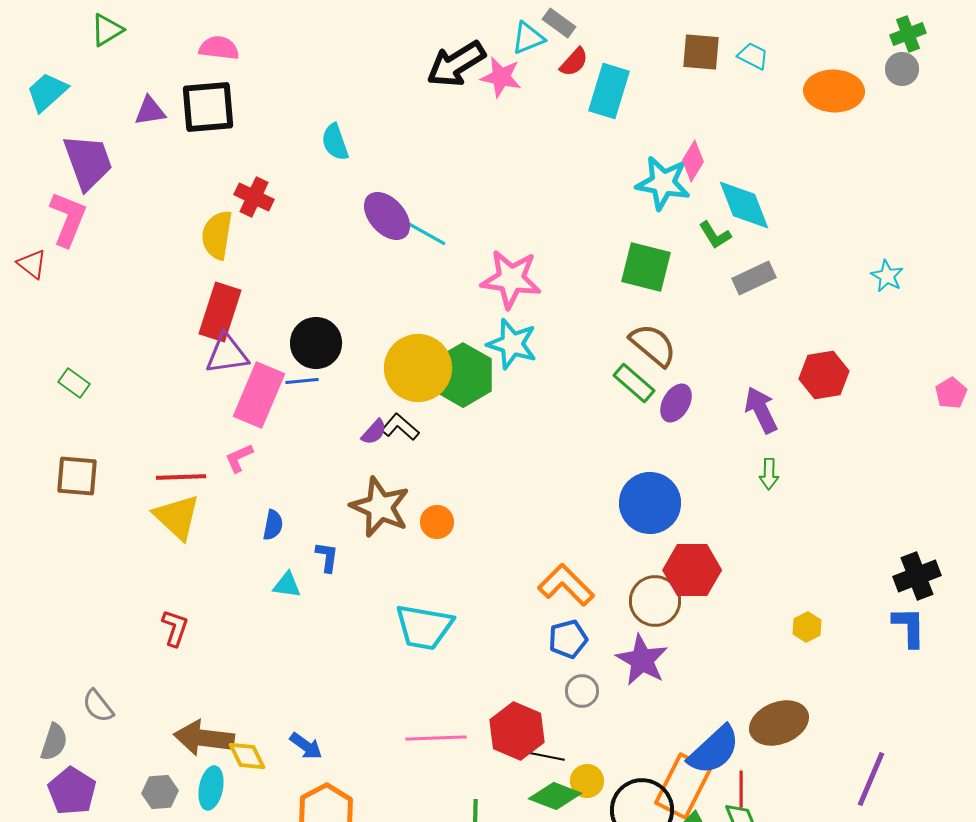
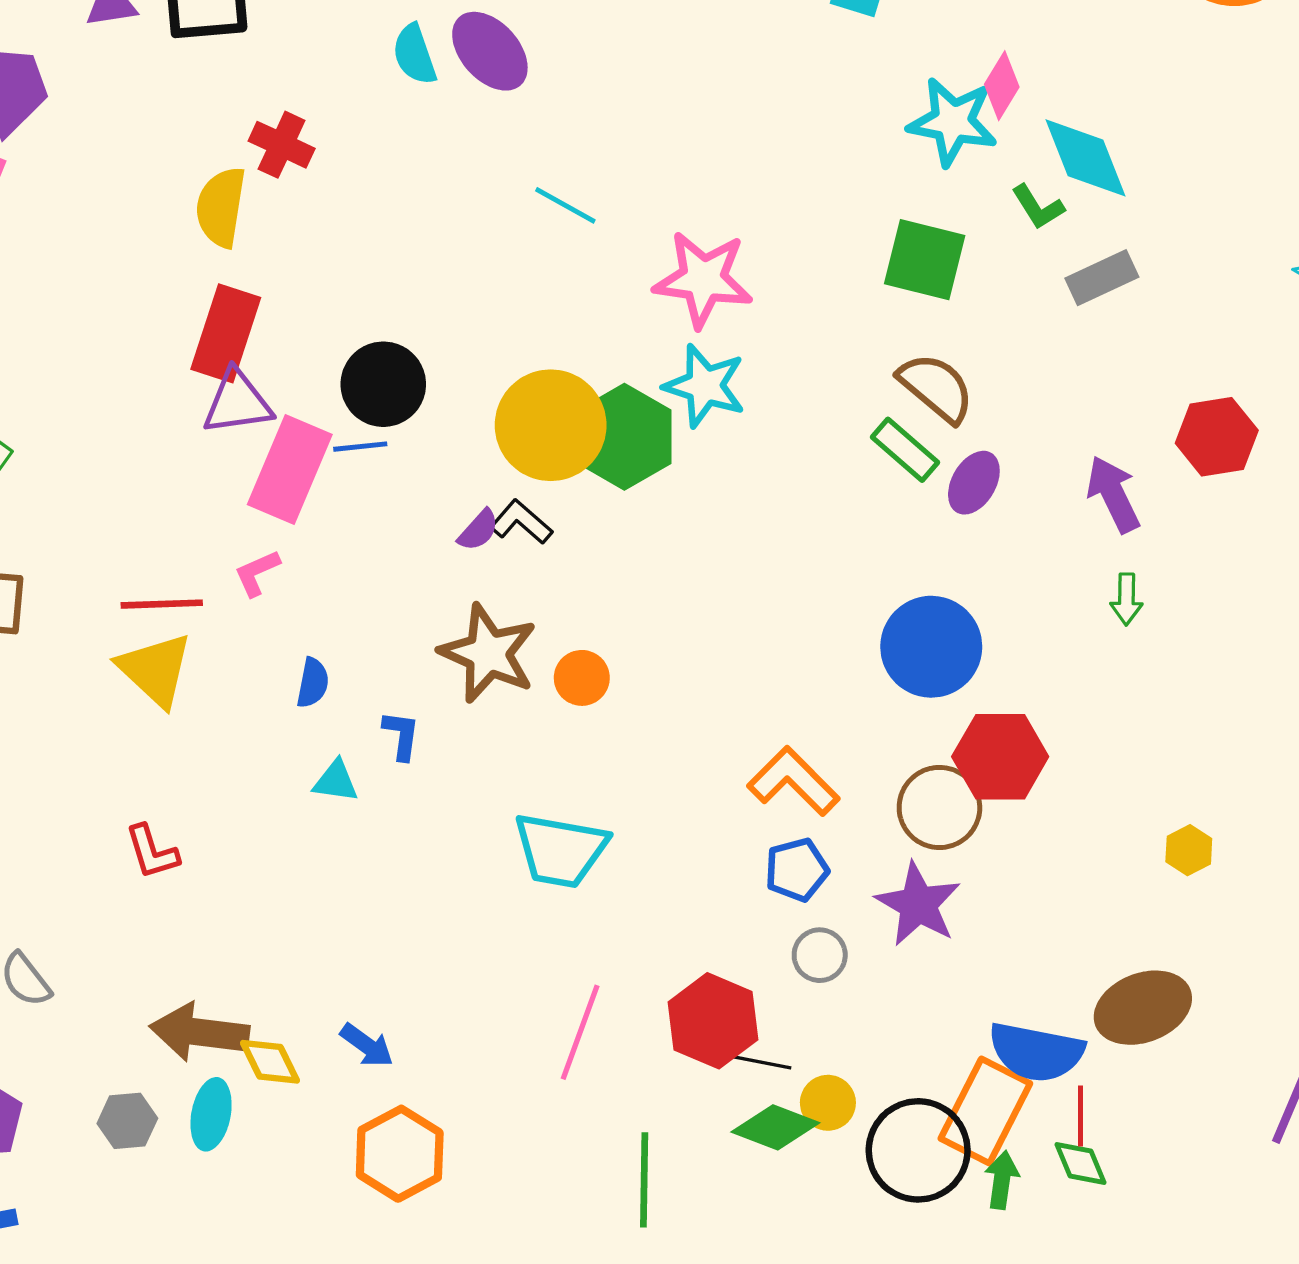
purple ellipse: (387, 216) -> (490, 51), moved
red L-shape: (175, 628) -> (152, 852), turned 144
pink line: (436, 738) -> (580, 1032), turned -68
blue semicircle: (714, 750) -> (1036, 1052), turned 54

